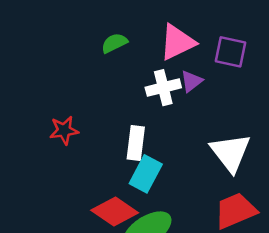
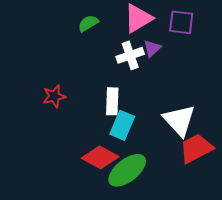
white triangle: (230, 152) -> (179, 120), moved

